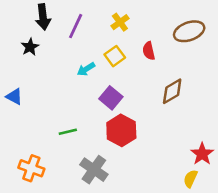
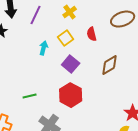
cyan arrow: (86, 69) -> (44, 48), turned 136
purple square: (111, 98) -> (71, 64), moved

